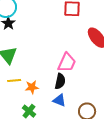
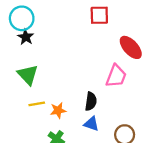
pink trapezoid: (67, 63) -> (116, 76), moved

